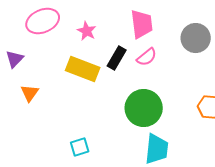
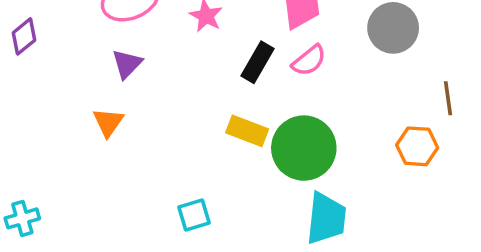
purple triangle: (15, 59) -> (127, 64), moved
yellow rectangle: (83, 69) -> (247, 131), moved, size x0.7

